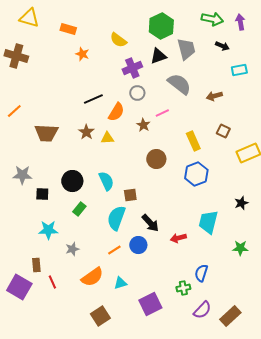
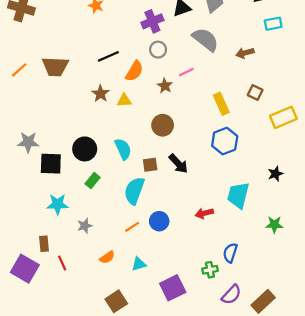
brown trapezoid: (46, 133) -> (55, 67), moved
brown circle: (156, 159) -> (163, 125), moved
black square: (42, 194) -> (51, 164), size x1.5
black arrow: (150, 223) -> (178, 164), moved
orange semicircle: (92, 277) -> (107, 257), size x0.6

